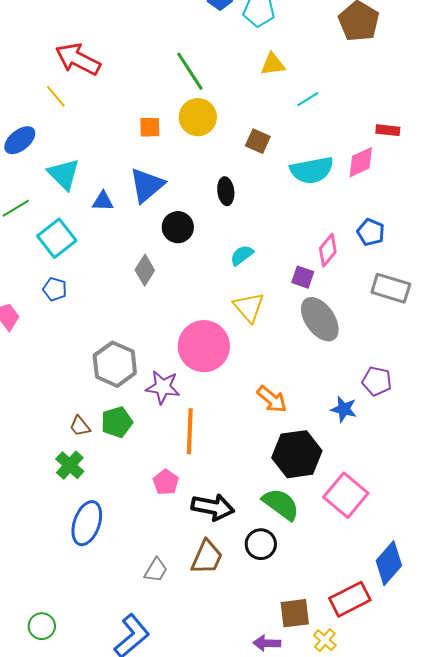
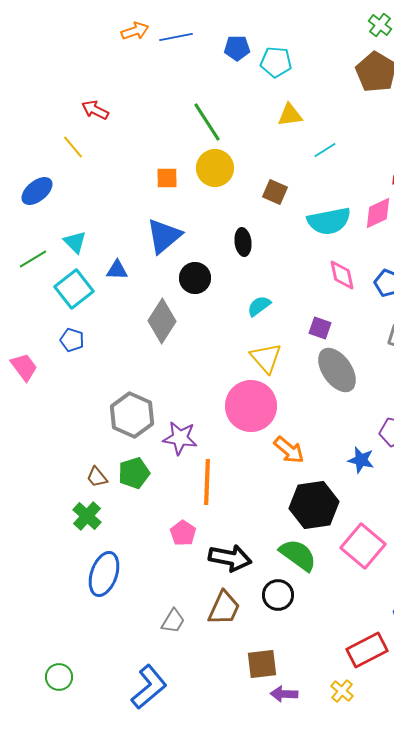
red arrow: (78, 59) -> (95, 110), size x0.6
cyan triangle: (64, 174) -> (75, 242), moved, size x0.7
blue triangle: (103, 201) -> (117, 270), moved
pink diamond: (328, 250) -> (342, 275), moved, turned -52
gray diamond: (145, 270) -> (162, 321), size x1.4
pink circle: (204, 346) -> (251, 406), moved
brown square: (295, 613) -> (262, 664), moved

